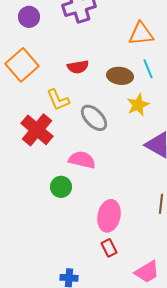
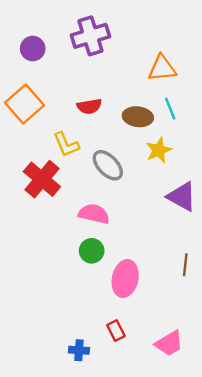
green circle: (61, 187) -> (92, 251), moved
red rectangle: (109, 248) -> (116, 331), moved

